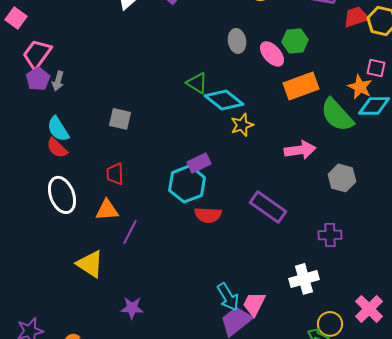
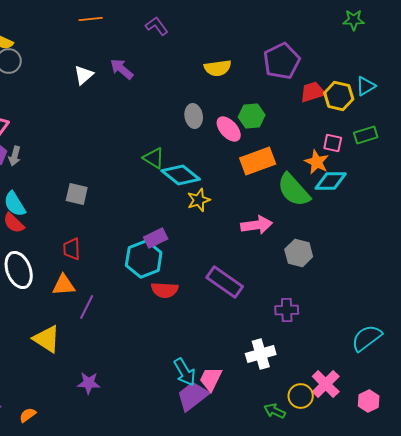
yellow circle: (330, 324) -> (301, 396), moved

